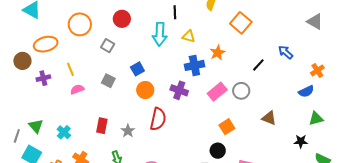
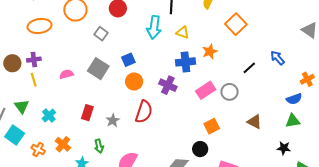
brown circle: (22, 61) -> (12, 63), moved
yellow line: (70, 69) -> (34, 80), moved
gray square: (108, 81) -> (98, 69), size x1.5
green triangle: (316, 118) -> (293, 121), moved

